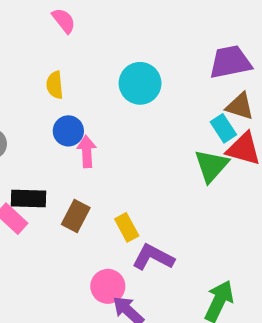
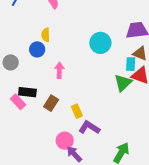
cyan circle: (140, 83) -> (100, 43), moved
cyan rectangle: (223, 128) -> (131, 64), turned 32
blue circle: (68, 131) -> (37, 49), moved

